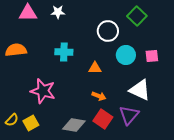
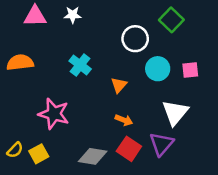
cyan cross: (64, 52) -> (80, 65), turned 36
orange triangle: (95, 68) -> (119, 85), turned -48
white triangle: (140, 90) -> (175, 113), turned 45

